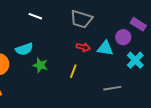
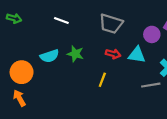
purple circle: (123, 37) -> (152, 34), moved
green star: (40, 65) -> (75, 54), moved
gray line: (112, 88) -> (151, 85), moved

